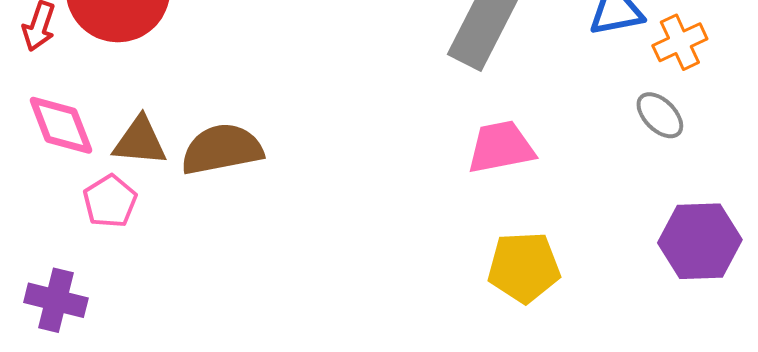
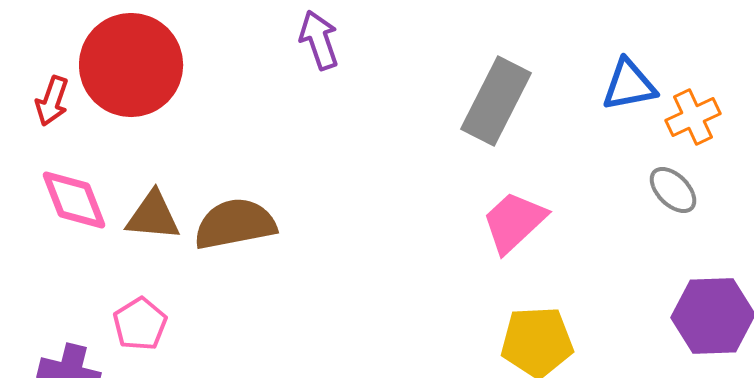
pink trapezoid: (501, 147) -> (514, 222), turned -32
pink pentagon: (110, 201) -> (140, 324), moved

